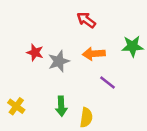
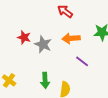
gray star: (59, 61) -> (43, 44), turned -30

